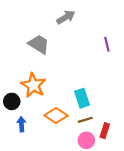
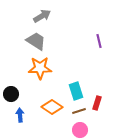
gray arrow: (66, 17) -> (42, 16), moved
orange star: (33, 85) -> (40, 68), moved, turned -30
red rectangle: (105, 131) -> (97, 103), moved

